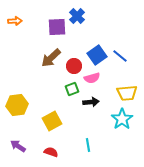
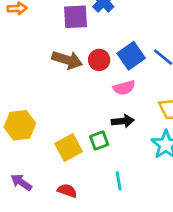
brown arrow: (51, 58) -> (67, 60), turned -120
red circle: (74, 66) -> (99, 60), moved
green square: (72, 89) -> (99, 141), moved

